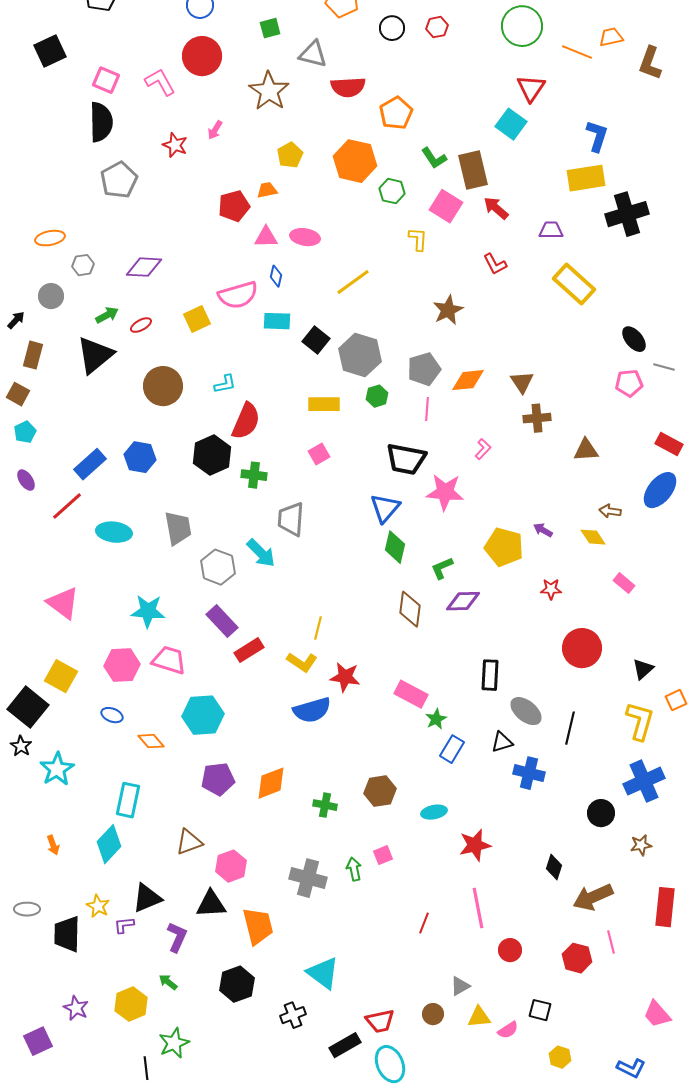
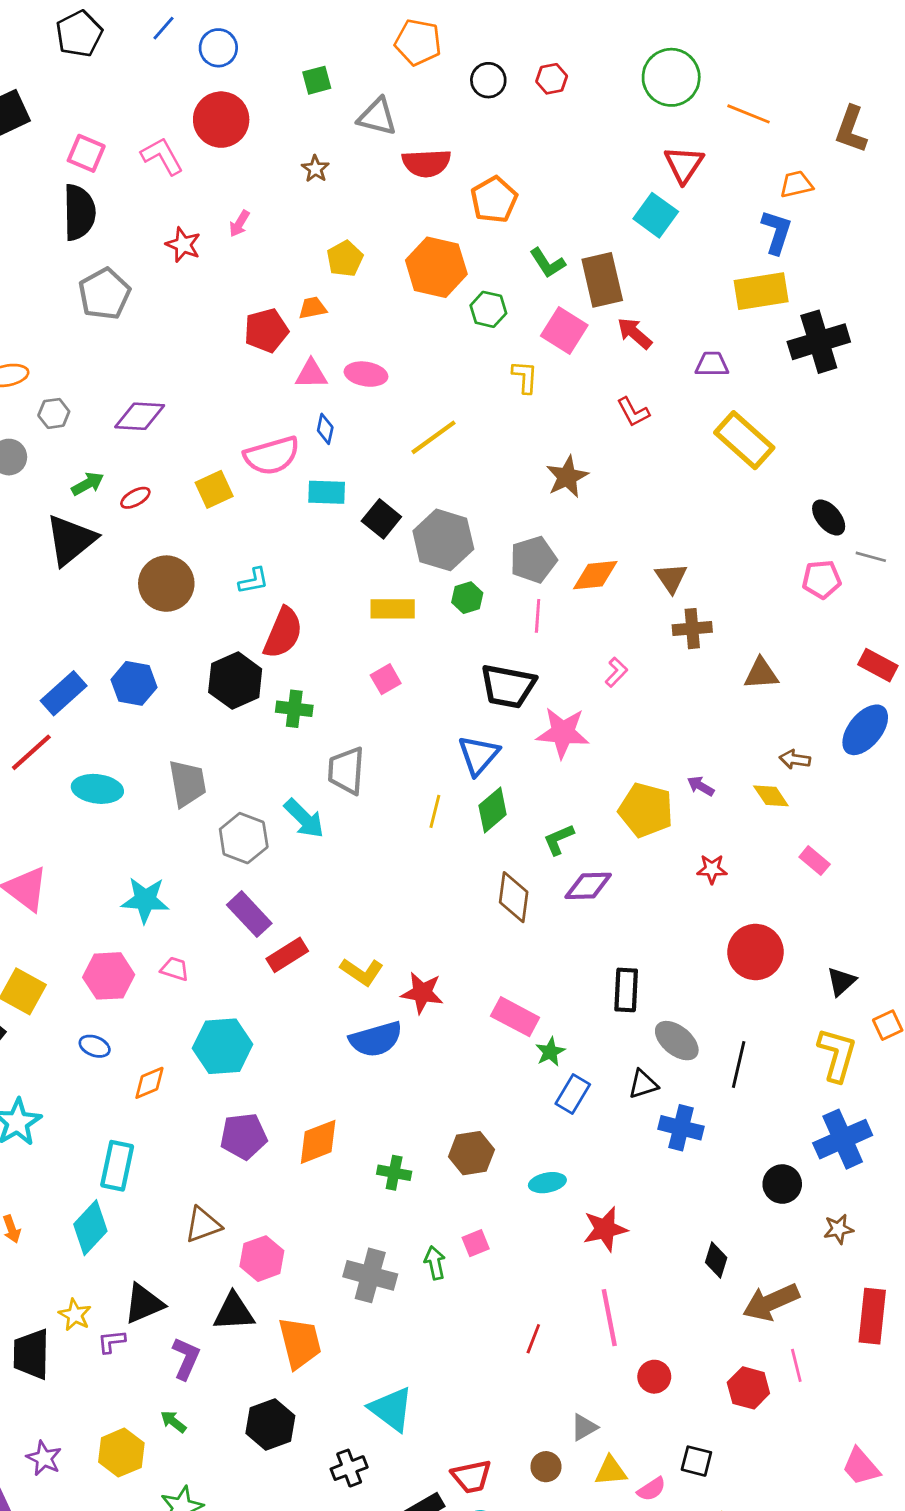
orange trapezoid: (611, 37) -> (796, 184), moved
brown star: (269, 91) -> (315, 169), size x0.5
green diamond: (395, 547) -> (493, 810), turned 36
yellow line: (318, 628) -> (435, 811), moved
pink trapezoid: (169, 660) -> (175, 969), size x0.6
orange diamond: (151, 741) -> (149, 1083), turned -72

